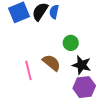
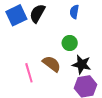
blue semicircle: (54, 12) -> (74, 12), moved

